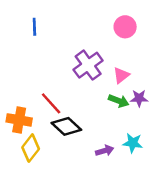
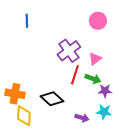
purple star: (139, 98) -> (105, 91), moved
red line: (51, 103) -> (75, 75), moved, turned 60
yellow diamond: (31, 148) -> (24, 116), turned -35
purple arrow: (105, 151) -> (82, 118), turned 32

